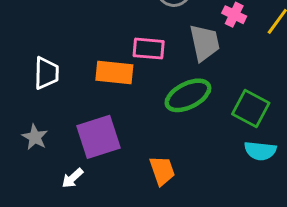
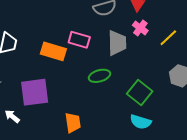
green ellipse: (188, 95) -> (99, 76), size x0.7
white arrow: (72, 178) -> (12, 116), turned 70

